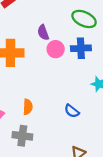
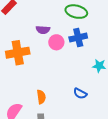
purple semicircle: (43, 32) -> (43, 30), turned -56

